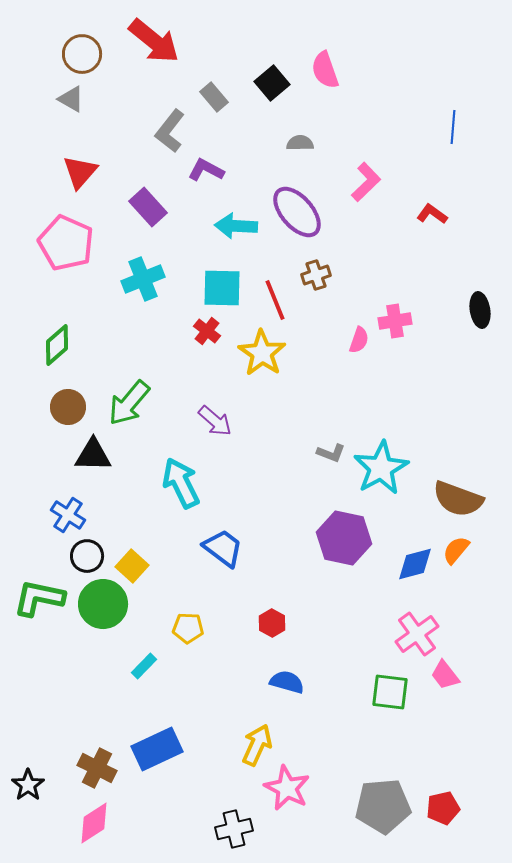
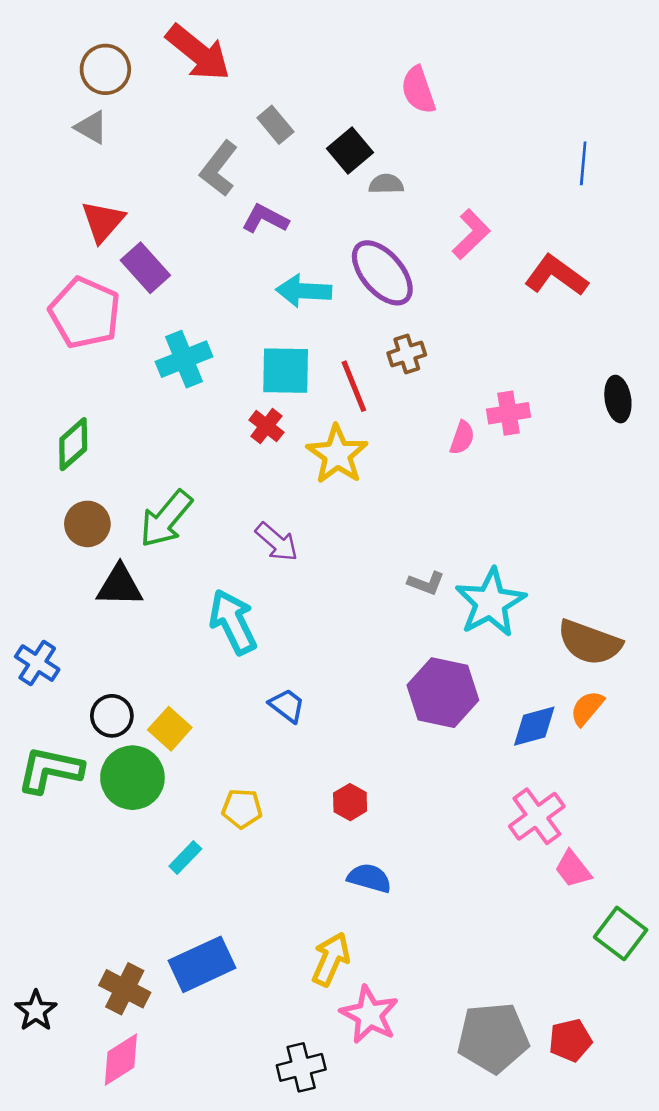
black square: (272, 83) -> (350, 151), moved
purple rectangle: (148, 207) -> (145, 268), moved
red L-shape: (432, 214) -> (556, 275), size x1.6
blue cross: (68, 515) -> (37, 663), moved
blue trapezoid: (223, 548) -> (287, 706), size x0.7
green square: (390, 692) -> (621, 933), moved, turned 30

